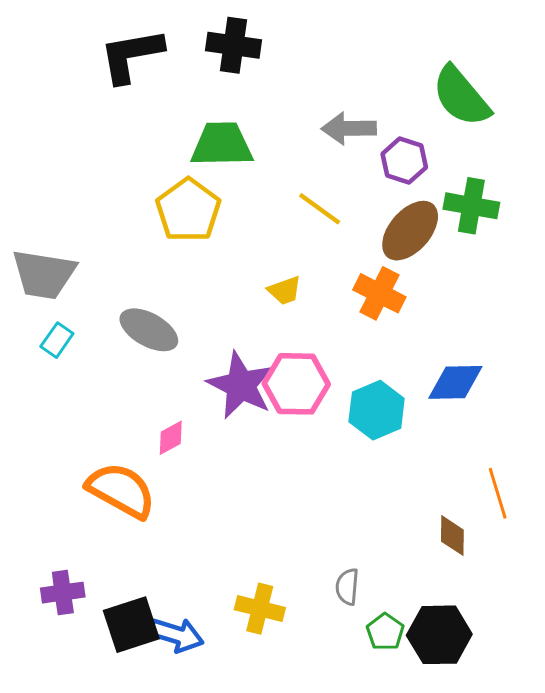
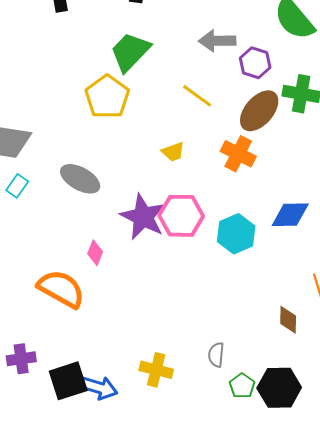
green trapezoid: (222, 144) -> (130, 52), turned -45
pink diamond: (171, 438) -> (95, 253), turned -40

